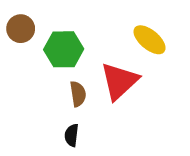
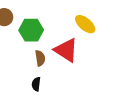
red triangle: (119, 81) -> (66, 50), turned -44

